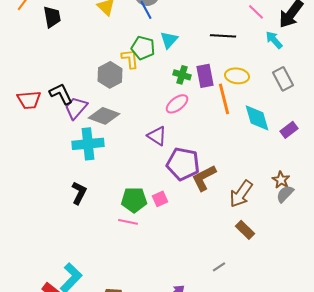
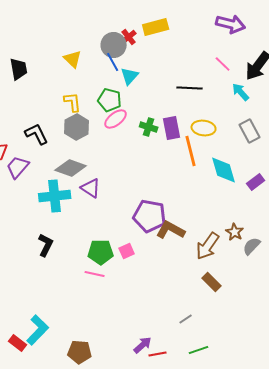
cyan triangle: (169, 40) -> (130, 76), moved
yellow L-shape: (130, 59) -> (73, 102), moved
black L-shape: (61, 94) -> (37, 134), moved
pink ellipse: (177, 104) -> (116, 119), moved
purple trapezoid: (76, 108) -> (18, 167), moved
purple triangle: (157, 136) -> (91, 188), moved
brown L-shape: (204, 178) -> (171, 230), turned 56
brown star: (281, 180) -> (235, 232), moved

